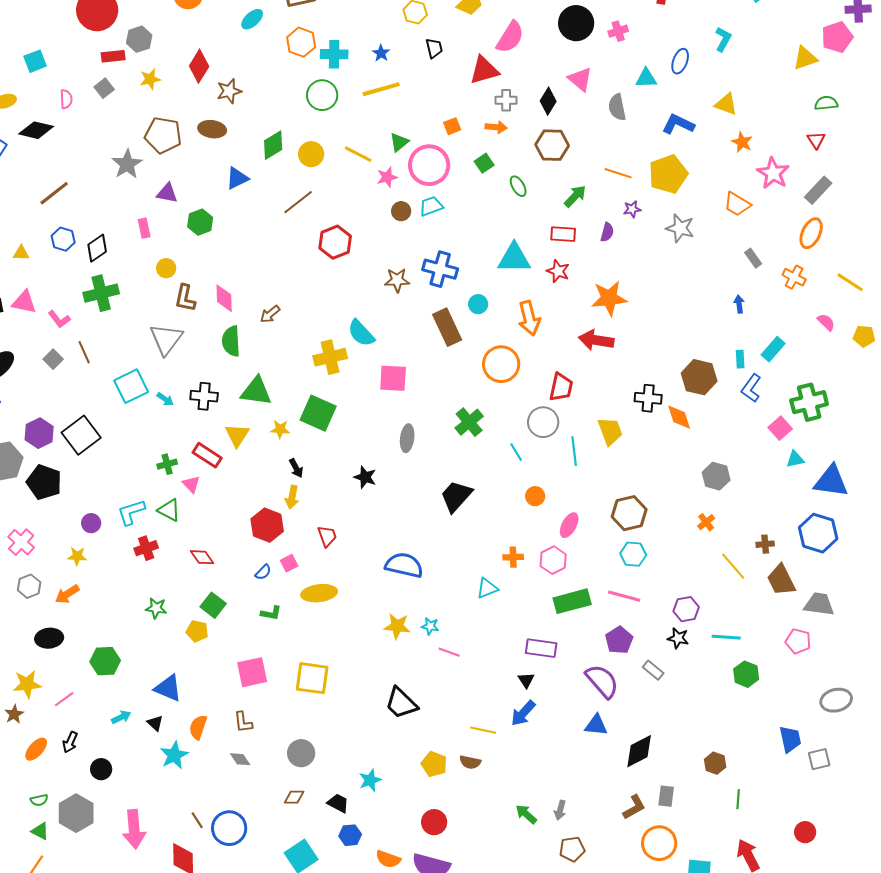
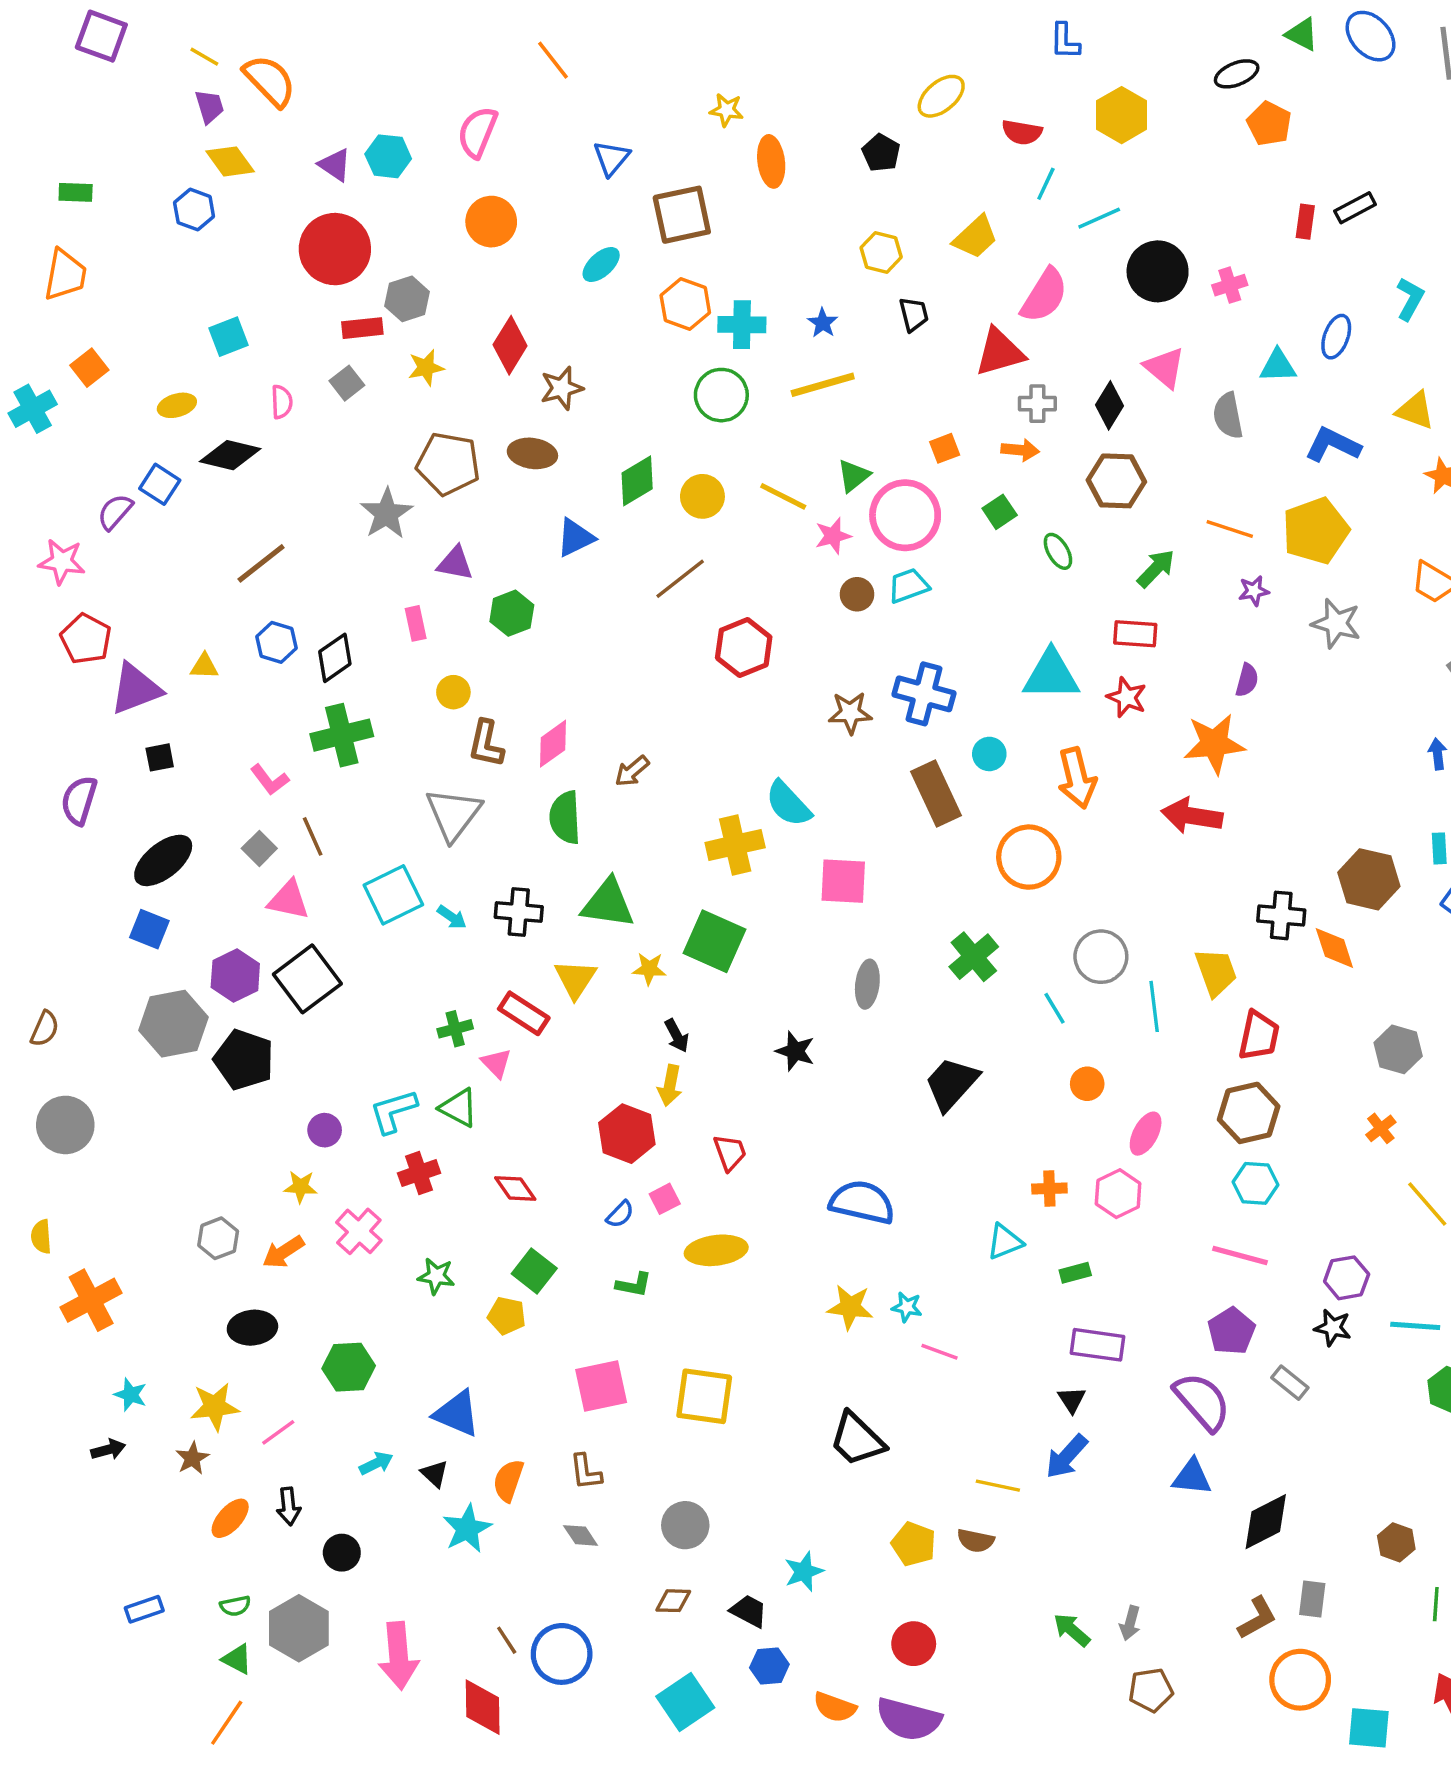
purple semicircle: (607, 232) -> (1247, 680), moved
pink diamond: (224, 298) -> (553, 744), turned 56
pink triangle: (24, 302) -> (289, 900), moved
red trapezoid: (561, 387) -> (1259, 1036), moved
pink cross: (21, 542) -> (359, 1231), moved
green rectangle: (572, 601) -> (1075, 1273), moved, size x0.5
black arrow: (70, 742) -> (289, 1506), turned -30

